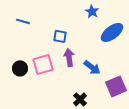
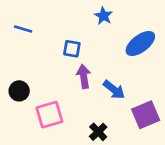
blue star: (92, 11) -> (103, 16), moved
pink square: (43, 64) -> (49, 115), moved

